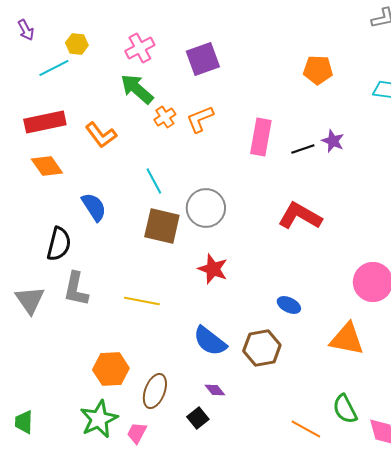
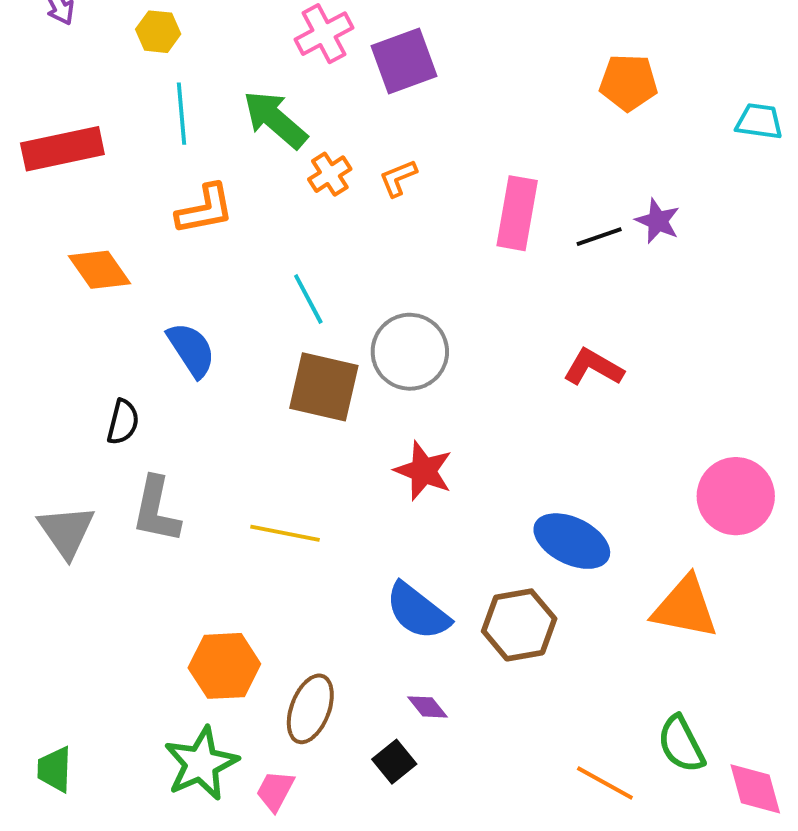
pink cross: (140, 48) -> (324, 34), moved
cyan line: (54, 68) -> (181, 114), moved, turned -68
orange L-shape: (200, 119) -> (398, 178), size x0.7
red rectangle: (45, 122) -> (62, 149), moved
orange L-shape: (101, 135) -> (205, 209), turned -64
red L-shape: (300, 216) -> (593, 367), size x0.7
black semicircle: (59, 244) -> (123, 422), size x0.7
blue ellipse: (289, 305) -> (572, 541), size x1.6

